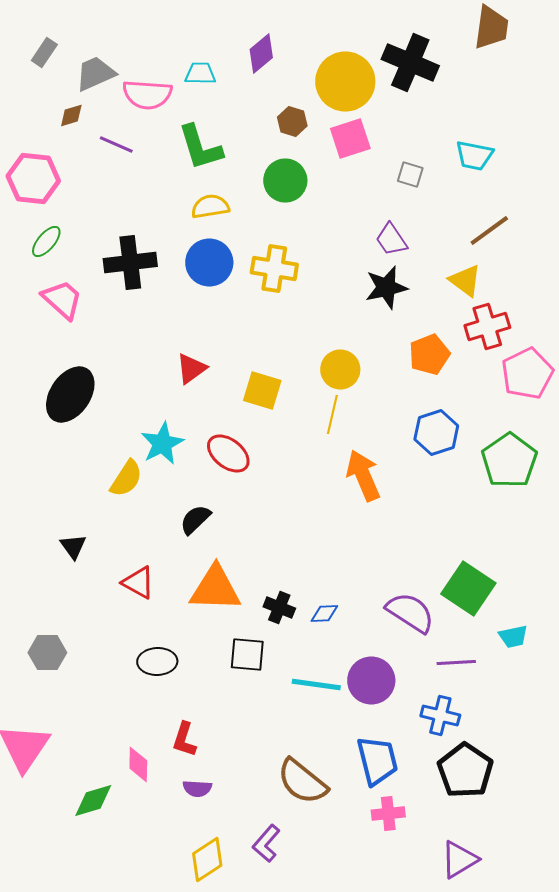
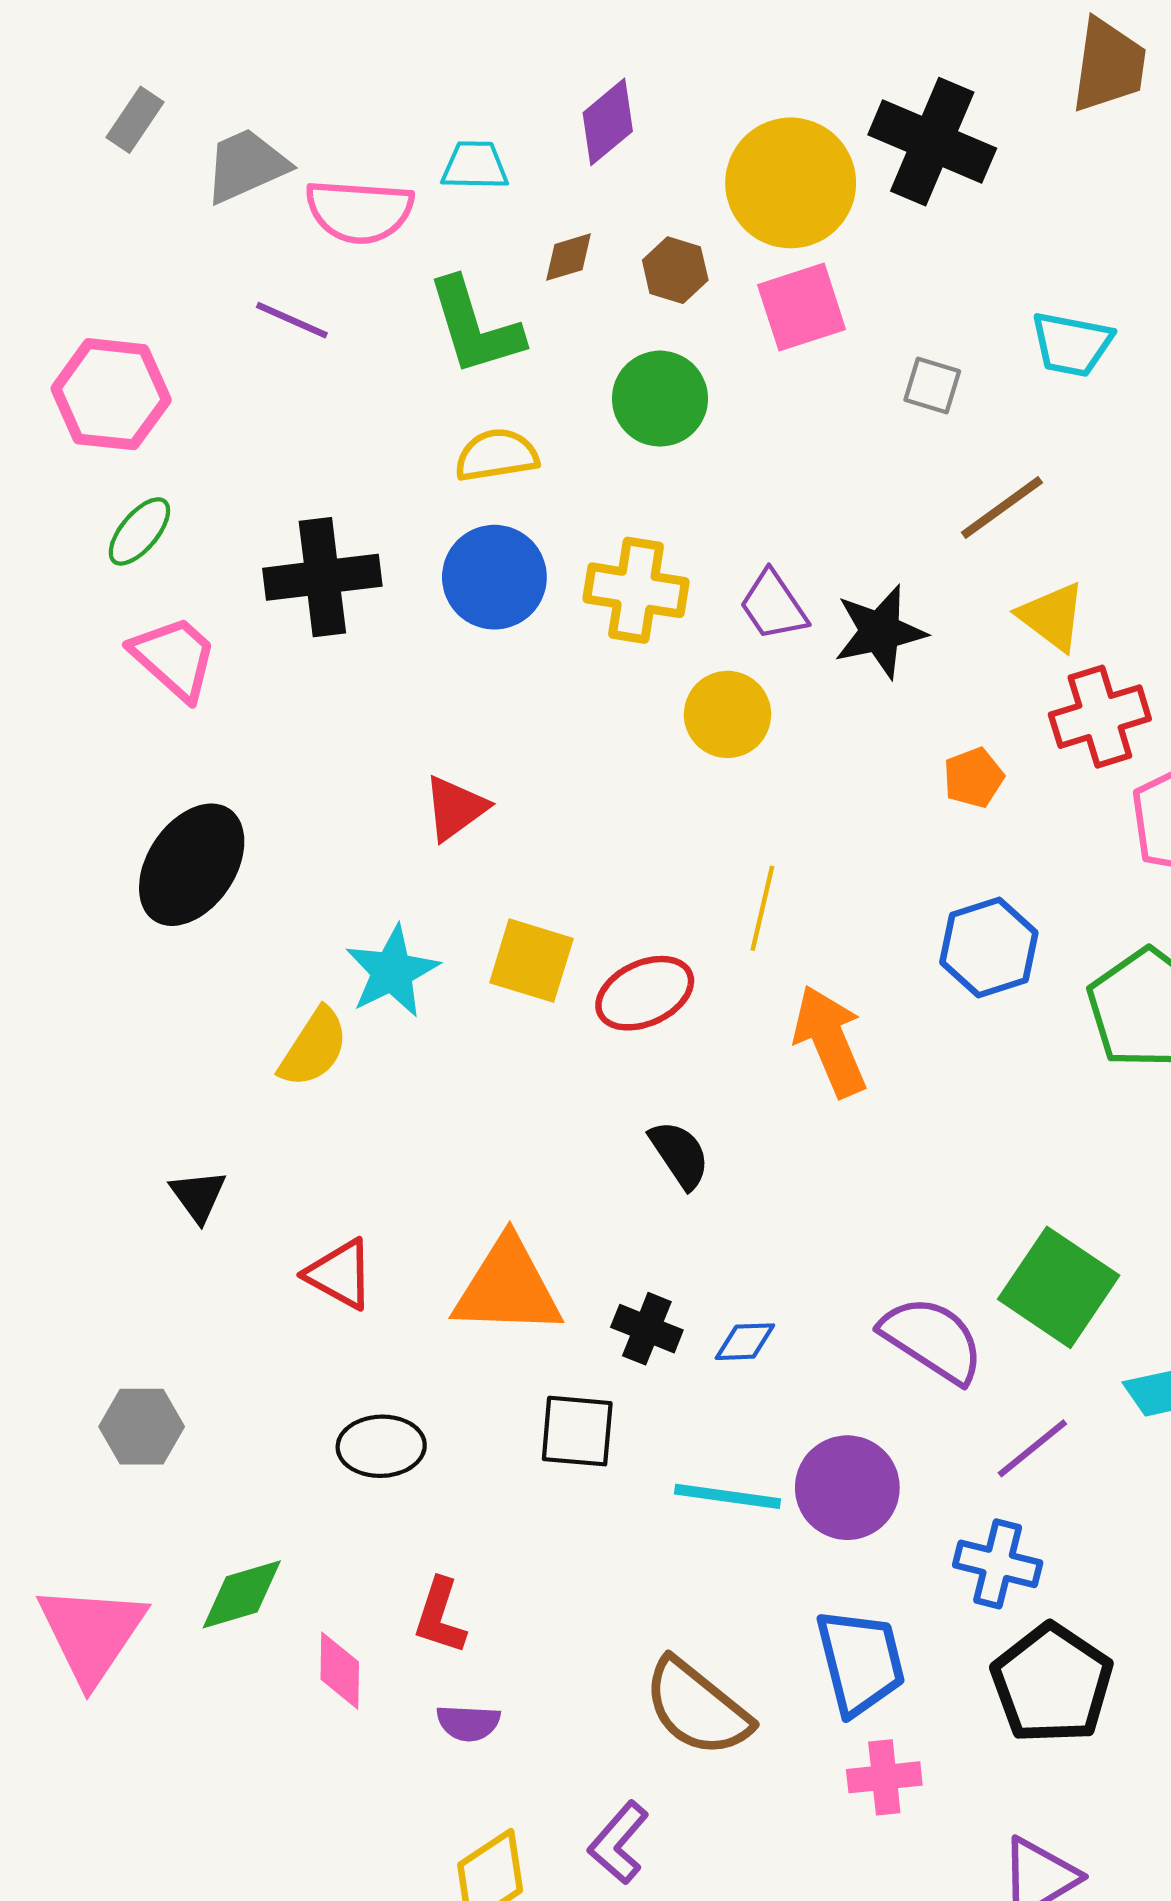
brown diamond: (71, 116) -> (568, 257), moved
brown line: (489, 230) -> (1002, 507), moved
purple trapezoid: (391, 240) -> (773, 606), moved
orange pentagon: (429, 354) -> (974, 778), size x0.7
yellow circle: (340, 370) -> (727, 714), moved
yellow square: (262, 390) -> (531, 961), moved
red ellipse: (228, 454) -> (645, 993), moved, turned -63
black semicircle: (195, 520) -> (680, 1154), moved, turned 100
purple line: (456, 662) -> (1032, 1448), turned -36
green diamond: (93, 800) -> (242, 1594), moved

